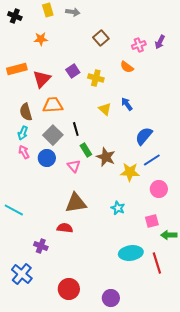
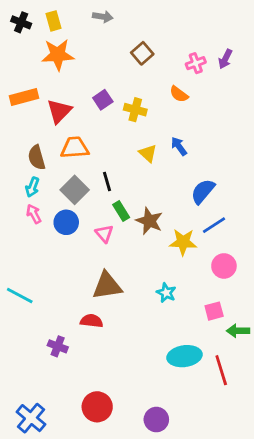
yellow rectangle: (48, 10) -> (54, 21), moved
orange star: (41, 39) -> (58, 55), size x1.6
blue cross: (22, 274) -> (31, 418), moved

